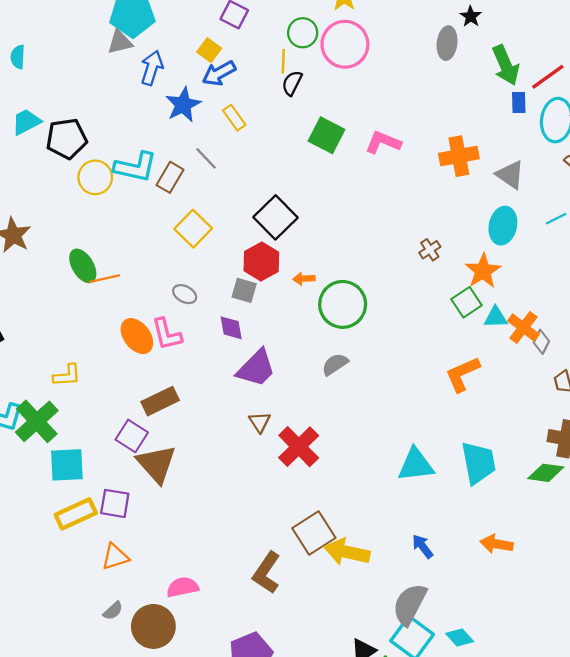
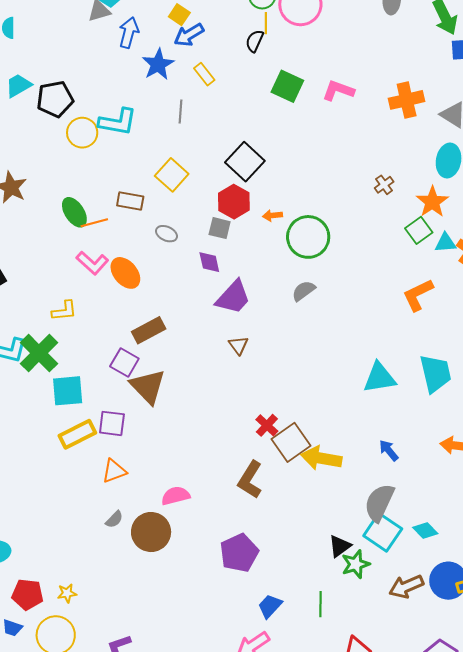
yellow line: (283, 61) -> (266, 23), moved
gray line: (206, 158) -> (180, 111), turned 50
brown rectangle: (170, 177) -> (130, 201), moved, turned 72
pink L-shape: (167, 334) -> (92, 263), moved, turned -32
red cross: (299, 447) -> (267, 425), moved, size x0.6

